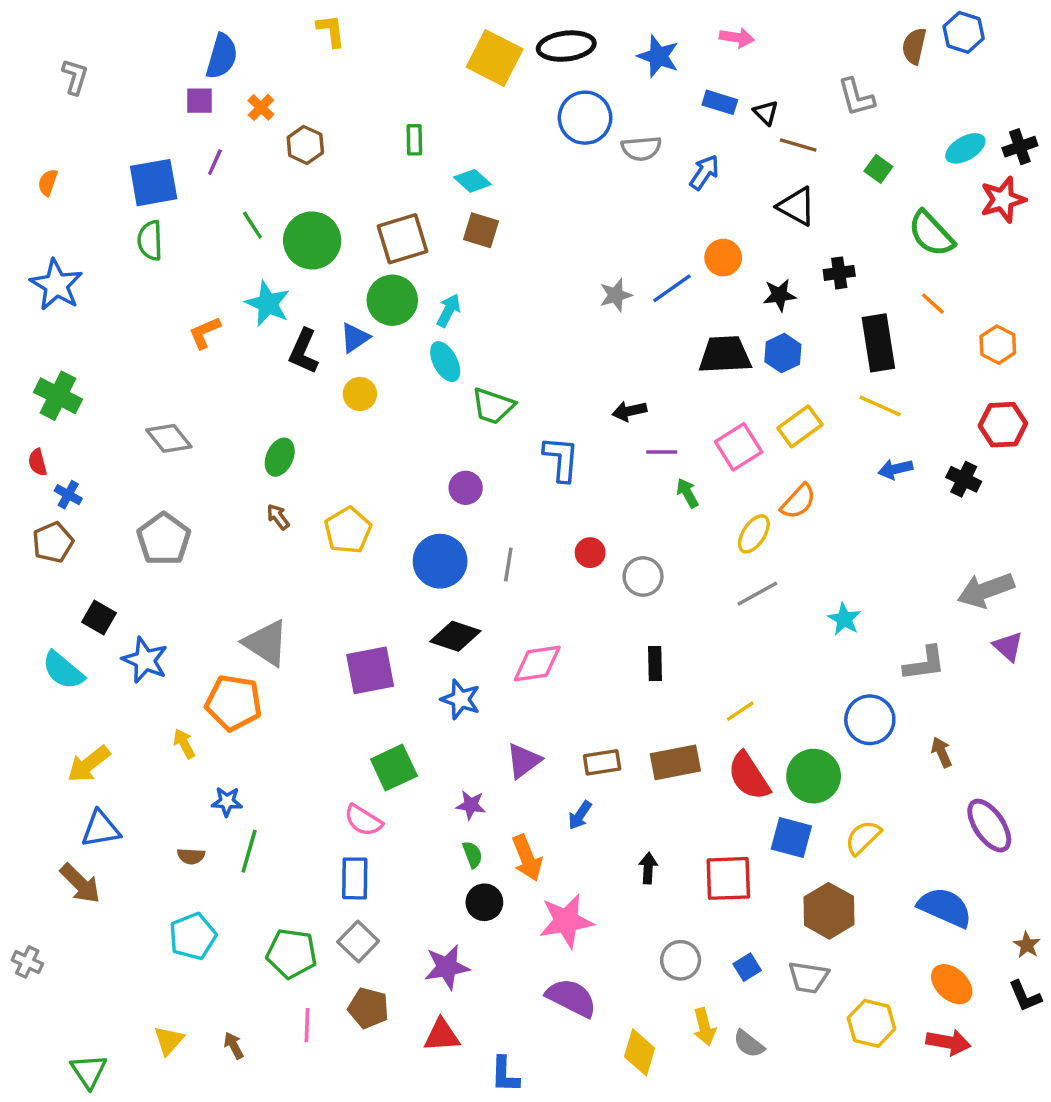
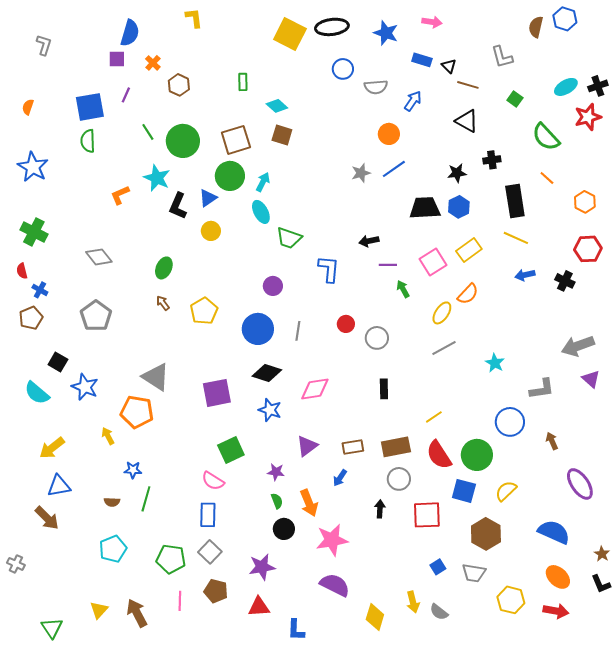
blue circle: (585, 118) -> (343, 69), size x0.7
orange circle: (723, 258) -> (389, 134), moved
gray circle: (681, 960) -> (399, 479), moved
brown arrow: (234, 1046) -> (137, 613), size x1.8

